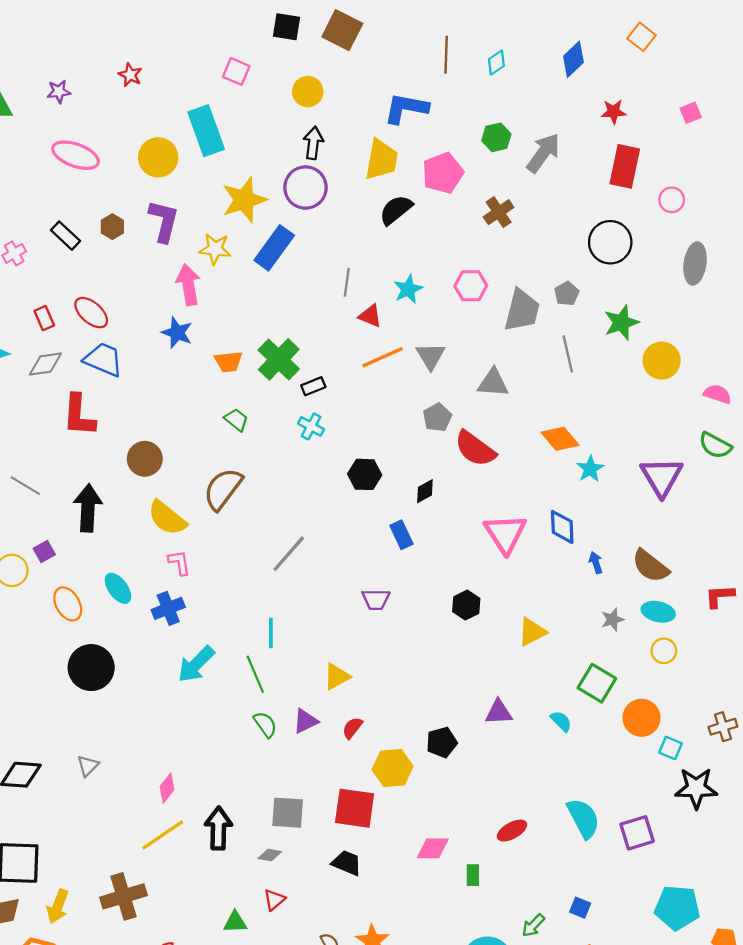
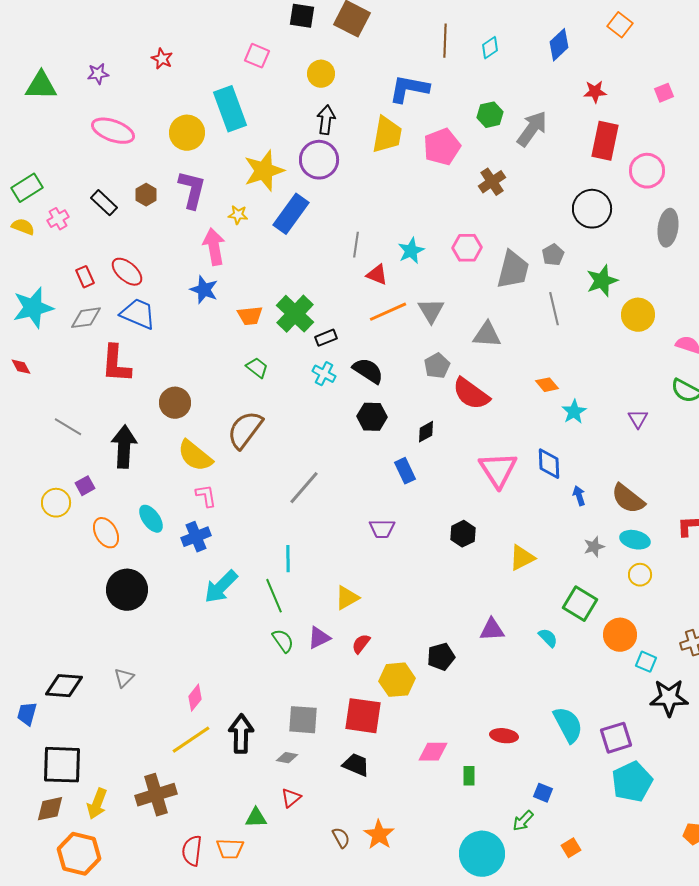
pink circle: (672, 200) -> (647, 171), size x1.5
black semicircle: (396, 210) -> (368, 371), moved, turned 72
yellow star: (215, 249) -> (238, 215), size x0.7
orange diamond: (560, 439) -> (547, 385), size x0.7
purple triangle: (662, 477) -> (638, 419), size x0.5
red ellipse: (512, 831) -> (504, 736), turned 36
blue square: (580, 908) -> (543, 793), moved
cyan pentagon: (677, 908) -> (632, 782), moved, turned -30

